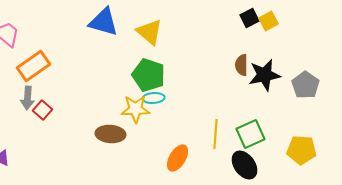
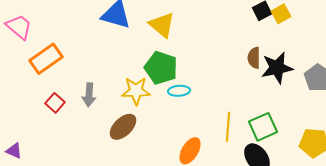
gray arrow: (28, 98) -> (89, 95), moved
cyan ellipse: (154, 98) -> (179, 91), moved
yellow star: (136, 109) -> (136, 91), moved
brown ellipse: (110, 134) -> (123, 127), turned -48

